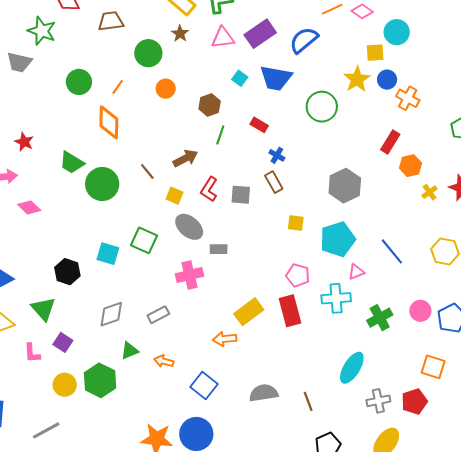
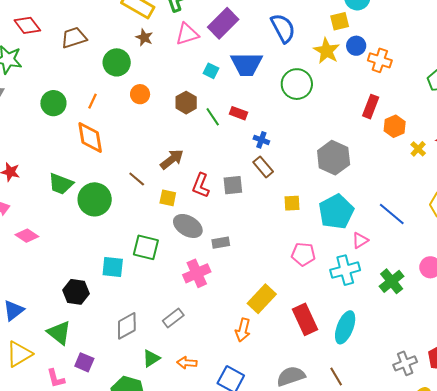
blue semicircle: (304, 40) -> (283, 28), moved, turned 112
green line: (220, 135) -> (213, 117), moved, turned -42
red rectangle: (290, 311) -> (305, 319), moved
orange arrow: (225, 339) -> (243, 330), turned -60
cyan ellipse: (352, 368) -> (345, 327), moved

